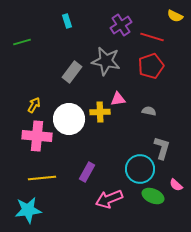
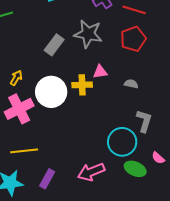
pink cross: (37, 136) -> (19, 109), turned -32
purple rectangle: (87, 172) -> (47, 179), moved

